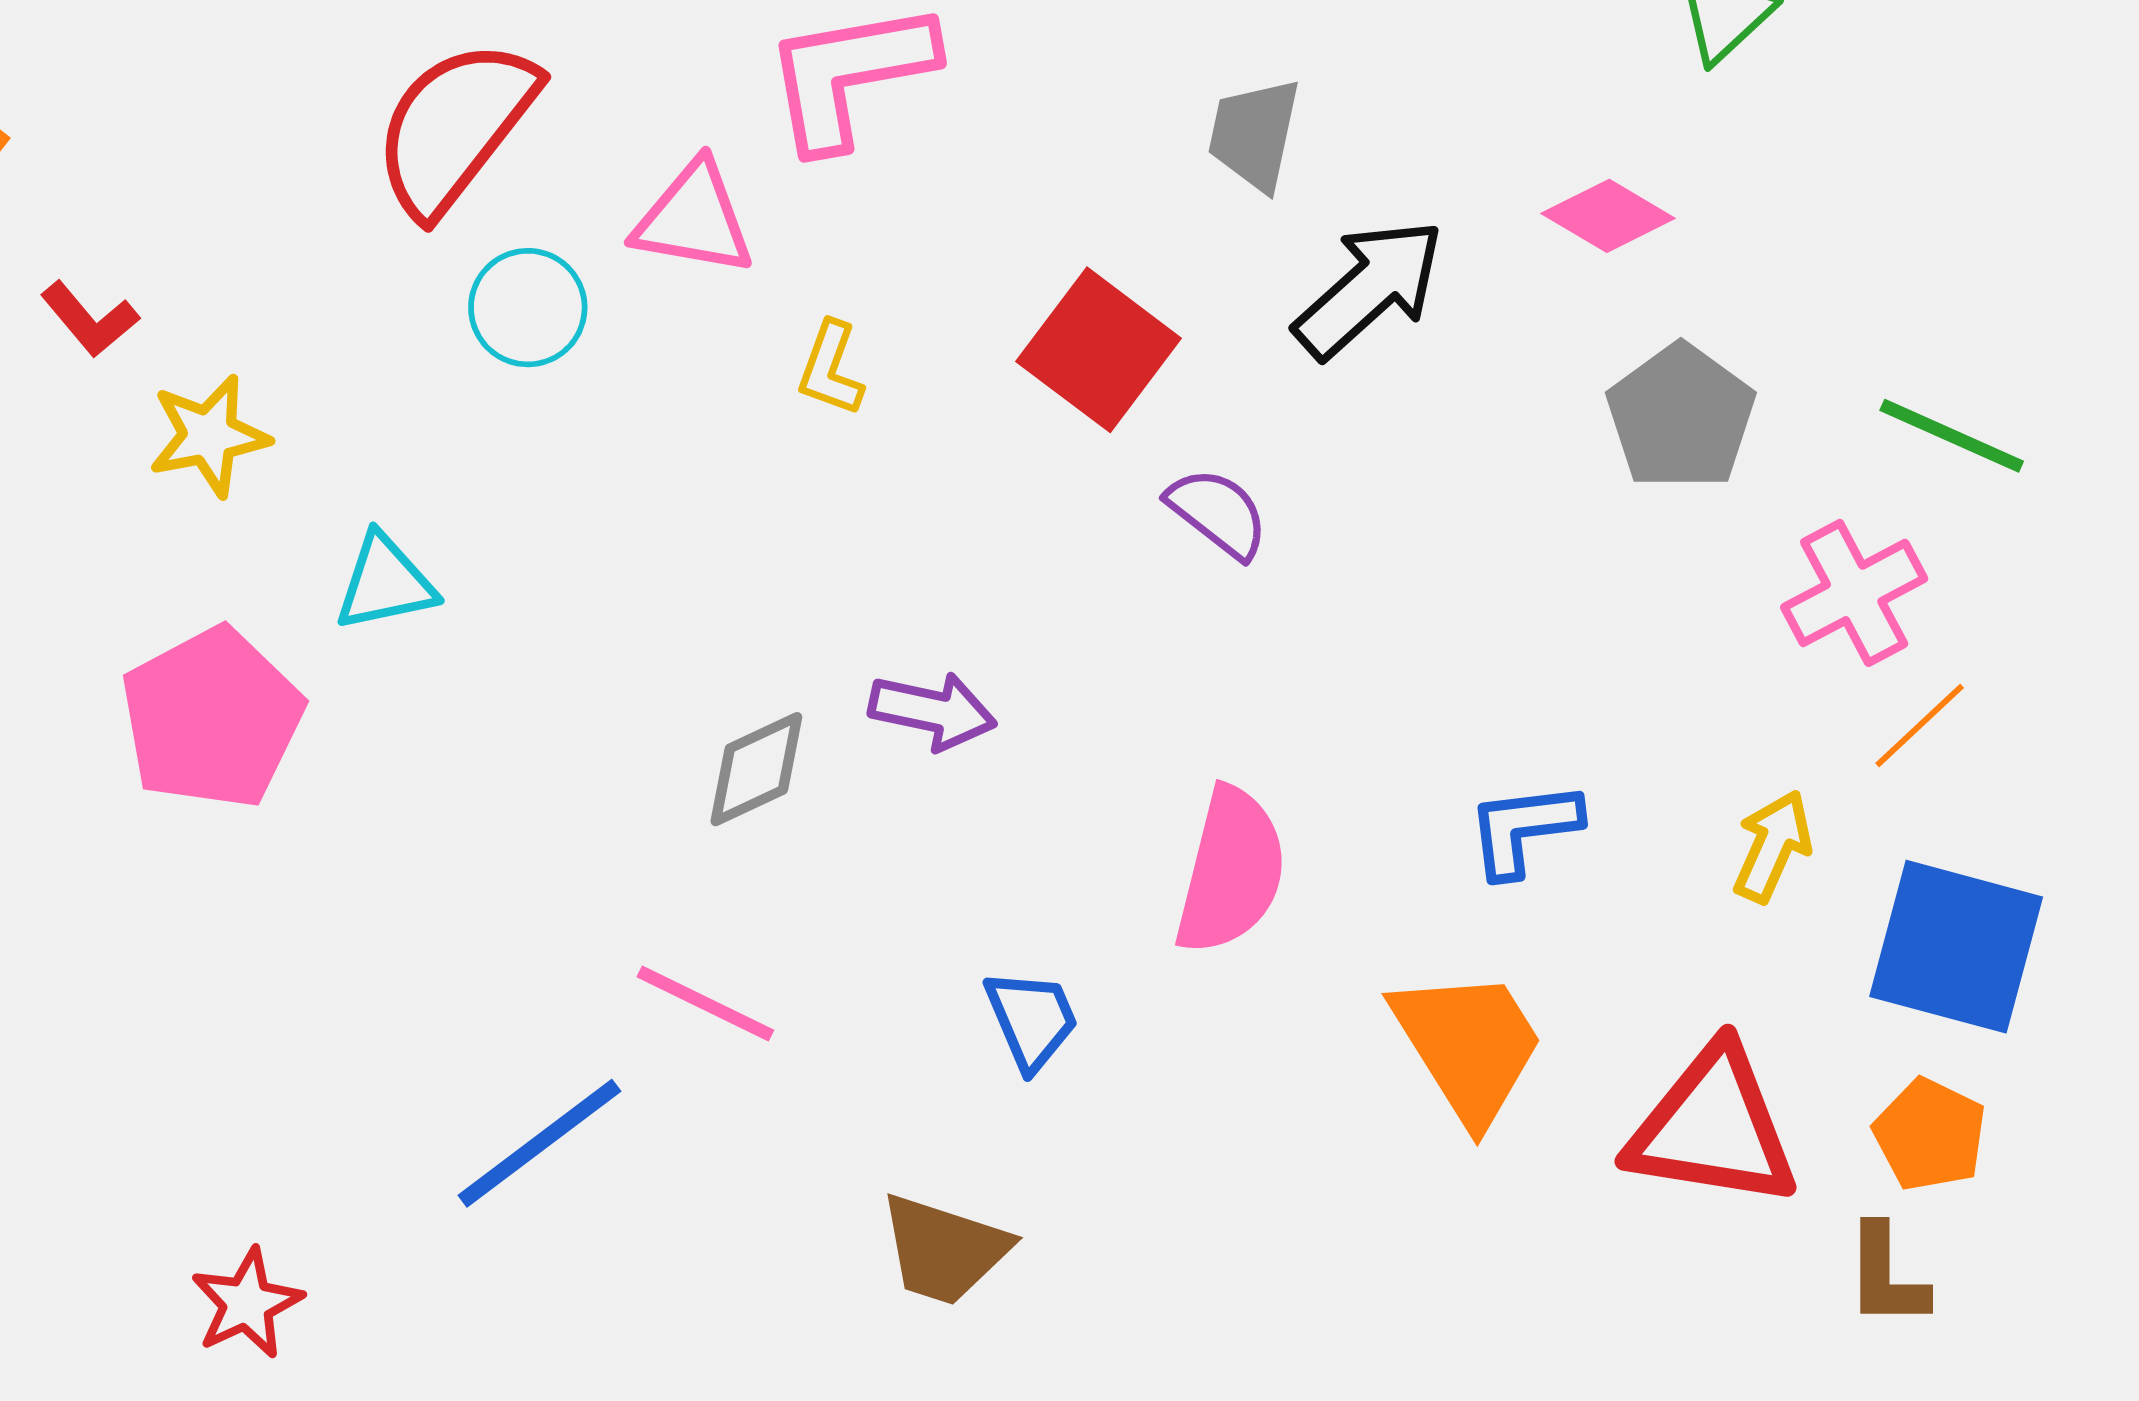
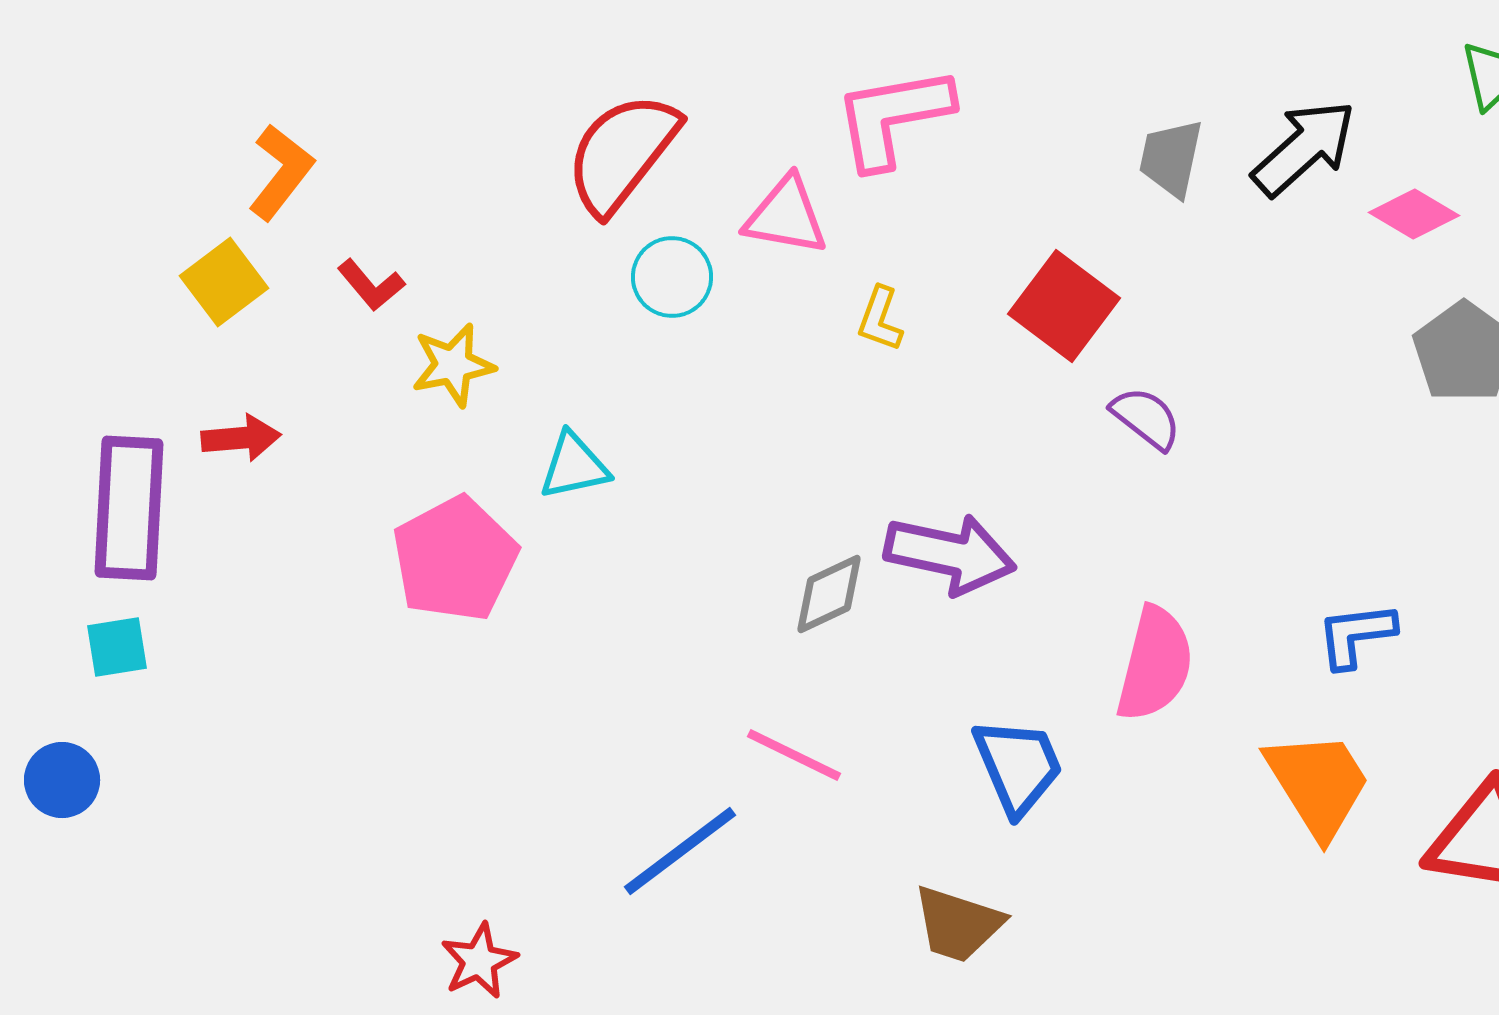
black arrow: (1369, 289) -> (1304, 148), moved
purple arrow: (933, 711) -> (950, 554), size x1.5
blue trapezoid: (1032, 1020) -> (1018, 766), size x1.4

